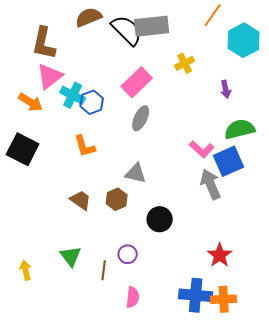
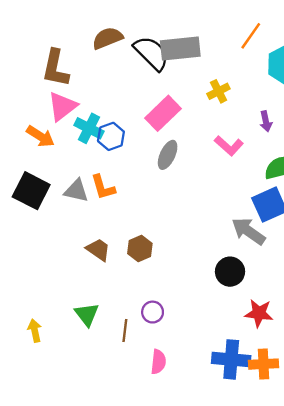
pink L-shape: (202, 149) -> (229, 146), moved
gray triangle: (136, 173) -> (76, 191), moved
gray arrow: (211, 184) -> (248, 231), turned -32
black circle: (160, 219) -> (230, 272), moved
red star: (220, 255) -> (259, 313), turned -30

